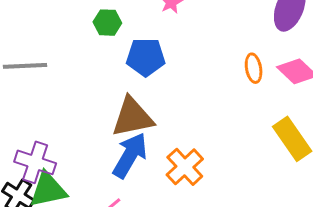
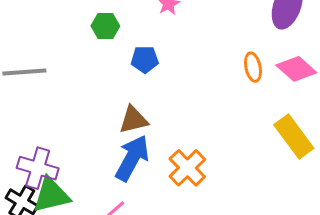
blue pentagon: (146, 57) -> (145, 59), size x0.7
brown triangle: (132, 117) -> (133, 120), size x0.7

